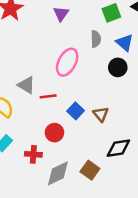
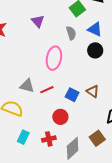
brown square: (90, 170) -> (97, 138), turned 35

